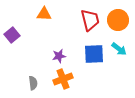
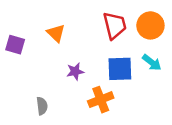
orange triangle: (44, 14) -> (56, 33), moved, turned 42
purple square: (12, 35) -> (15, 45), turned -35
orange cross: (63, 79) -> (101, 100), moved

